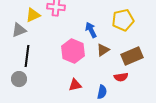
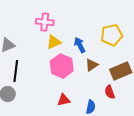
yellow triangle: (33, 15) -> (54, 42), moved
red semicircle: (121, 77) -> (110, 92), turned 80

